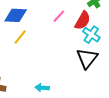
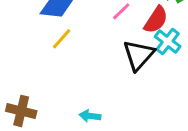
black triangle: (87, 58) -> (139, 55), moved

